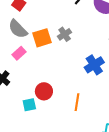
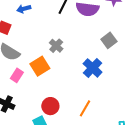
orange square: (42, 38) -> (40, 66), moved
orange line: (77, 102) -> (85, 108), turned 36

